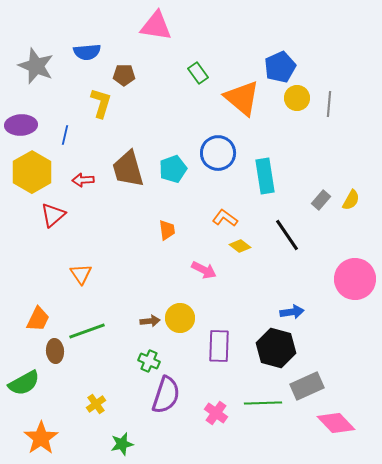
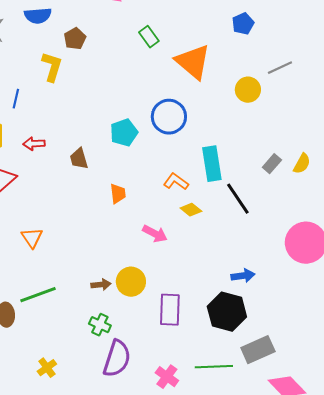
blue pentagon: (280, 67) -> (243, 24), moved, size x0.7
brown pentagon: (124, 75) -> (75, 39), turned -30
yellow circle: (297, 98) -> (248, 90), moved
gray line: (329, 104) -> (280, 68), turned 60
brown trapezoid: (128, 169) -> (79, 159), moved, size x0.6
cyan rectangle: (265, 176) -> (212, 164), moved

